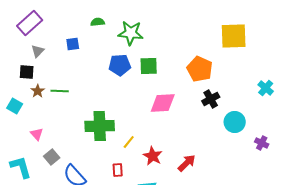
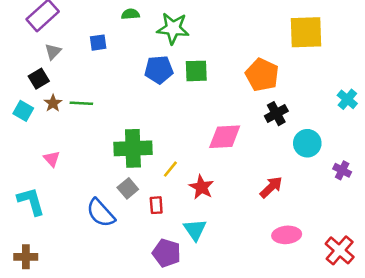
black square: (27, 72) -> (39, 79), turned -35
pink diamond: (163, 103) -> (225, 137), moved
cyan square: (15, 106) -> (23, 111), moved
gray square: (52, 157) -> (128, 188), moved
red arrow: (187, 163) -> (271, 187), moved

